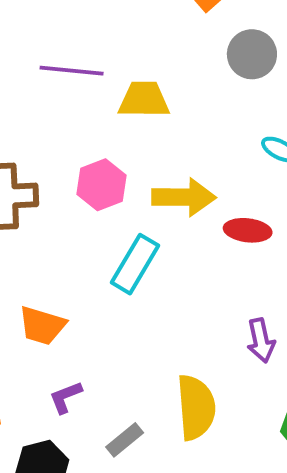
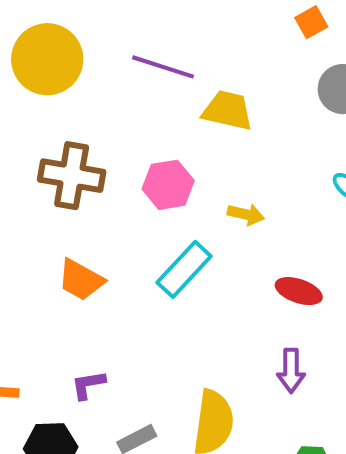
yellow arrow: (184, 197) -> (246, 214), size x0.6
red ellipse: (248, 230) -> (299, 291), moved
orange trapezoid: (42, 326) -> (81, 280), moved

